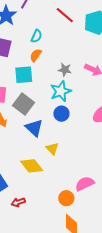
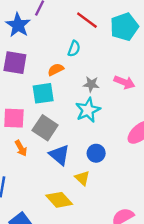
cyan semicircle: (36, 36) -> (74, 49), moved
orange semicircle: (36, 55) -> (56, 70), turned 32
blue circle: (61, 114) -> (96, 153), moved

